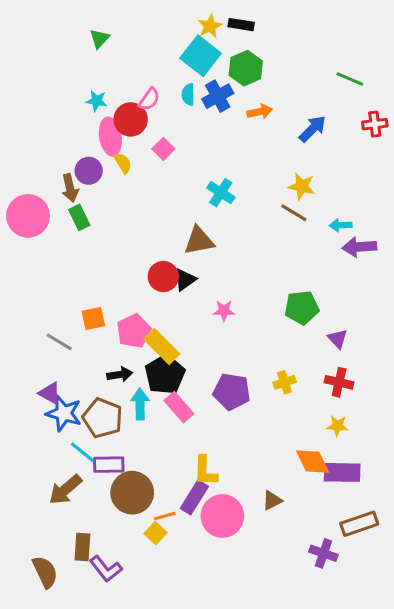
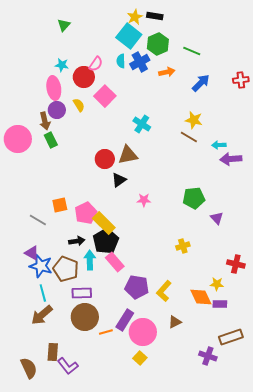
green line: (350, 79) -> (192, 51), moved
pink ellipse: (110, 137) -> (54, 88), moved
pink square: (163, 149) -> (105, 96), size x1.5
red circle: (163, 277) -> (105, 159), moved
red cross: (339, 382) -> (236, 264), moved
purple pentagon: (232, 392) -> (137, 287), moved
yellow star: (337, 426) -> (217, 284), moved
cyan line: (82, 452) -> (43, 293), moved, turned 36
purple rectangle: (109, 465) -> (82, 293), moved
yellow L-shape: (205, 471) -> (164, 291), moved, turned 40
purple rectangle: (342, 472) -> (220, 304), size x0.6
yellow square: (156, 533) -> (140, 358), moved

